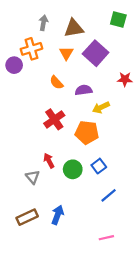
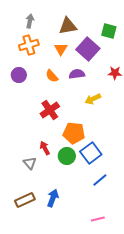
green square: (118, 20) -> (109, 31), moved
gray arrow: (43, 23) -> (30, 21), moved
purple circle: (14, 65) -> (19, 75), moved
purple semicircle: (84, 90) -> (77, 74), moved
orange pentagon: (87, 132) -> (74, 133), moved
blue square: (99, 166) -> (91, 153), size x1.5

